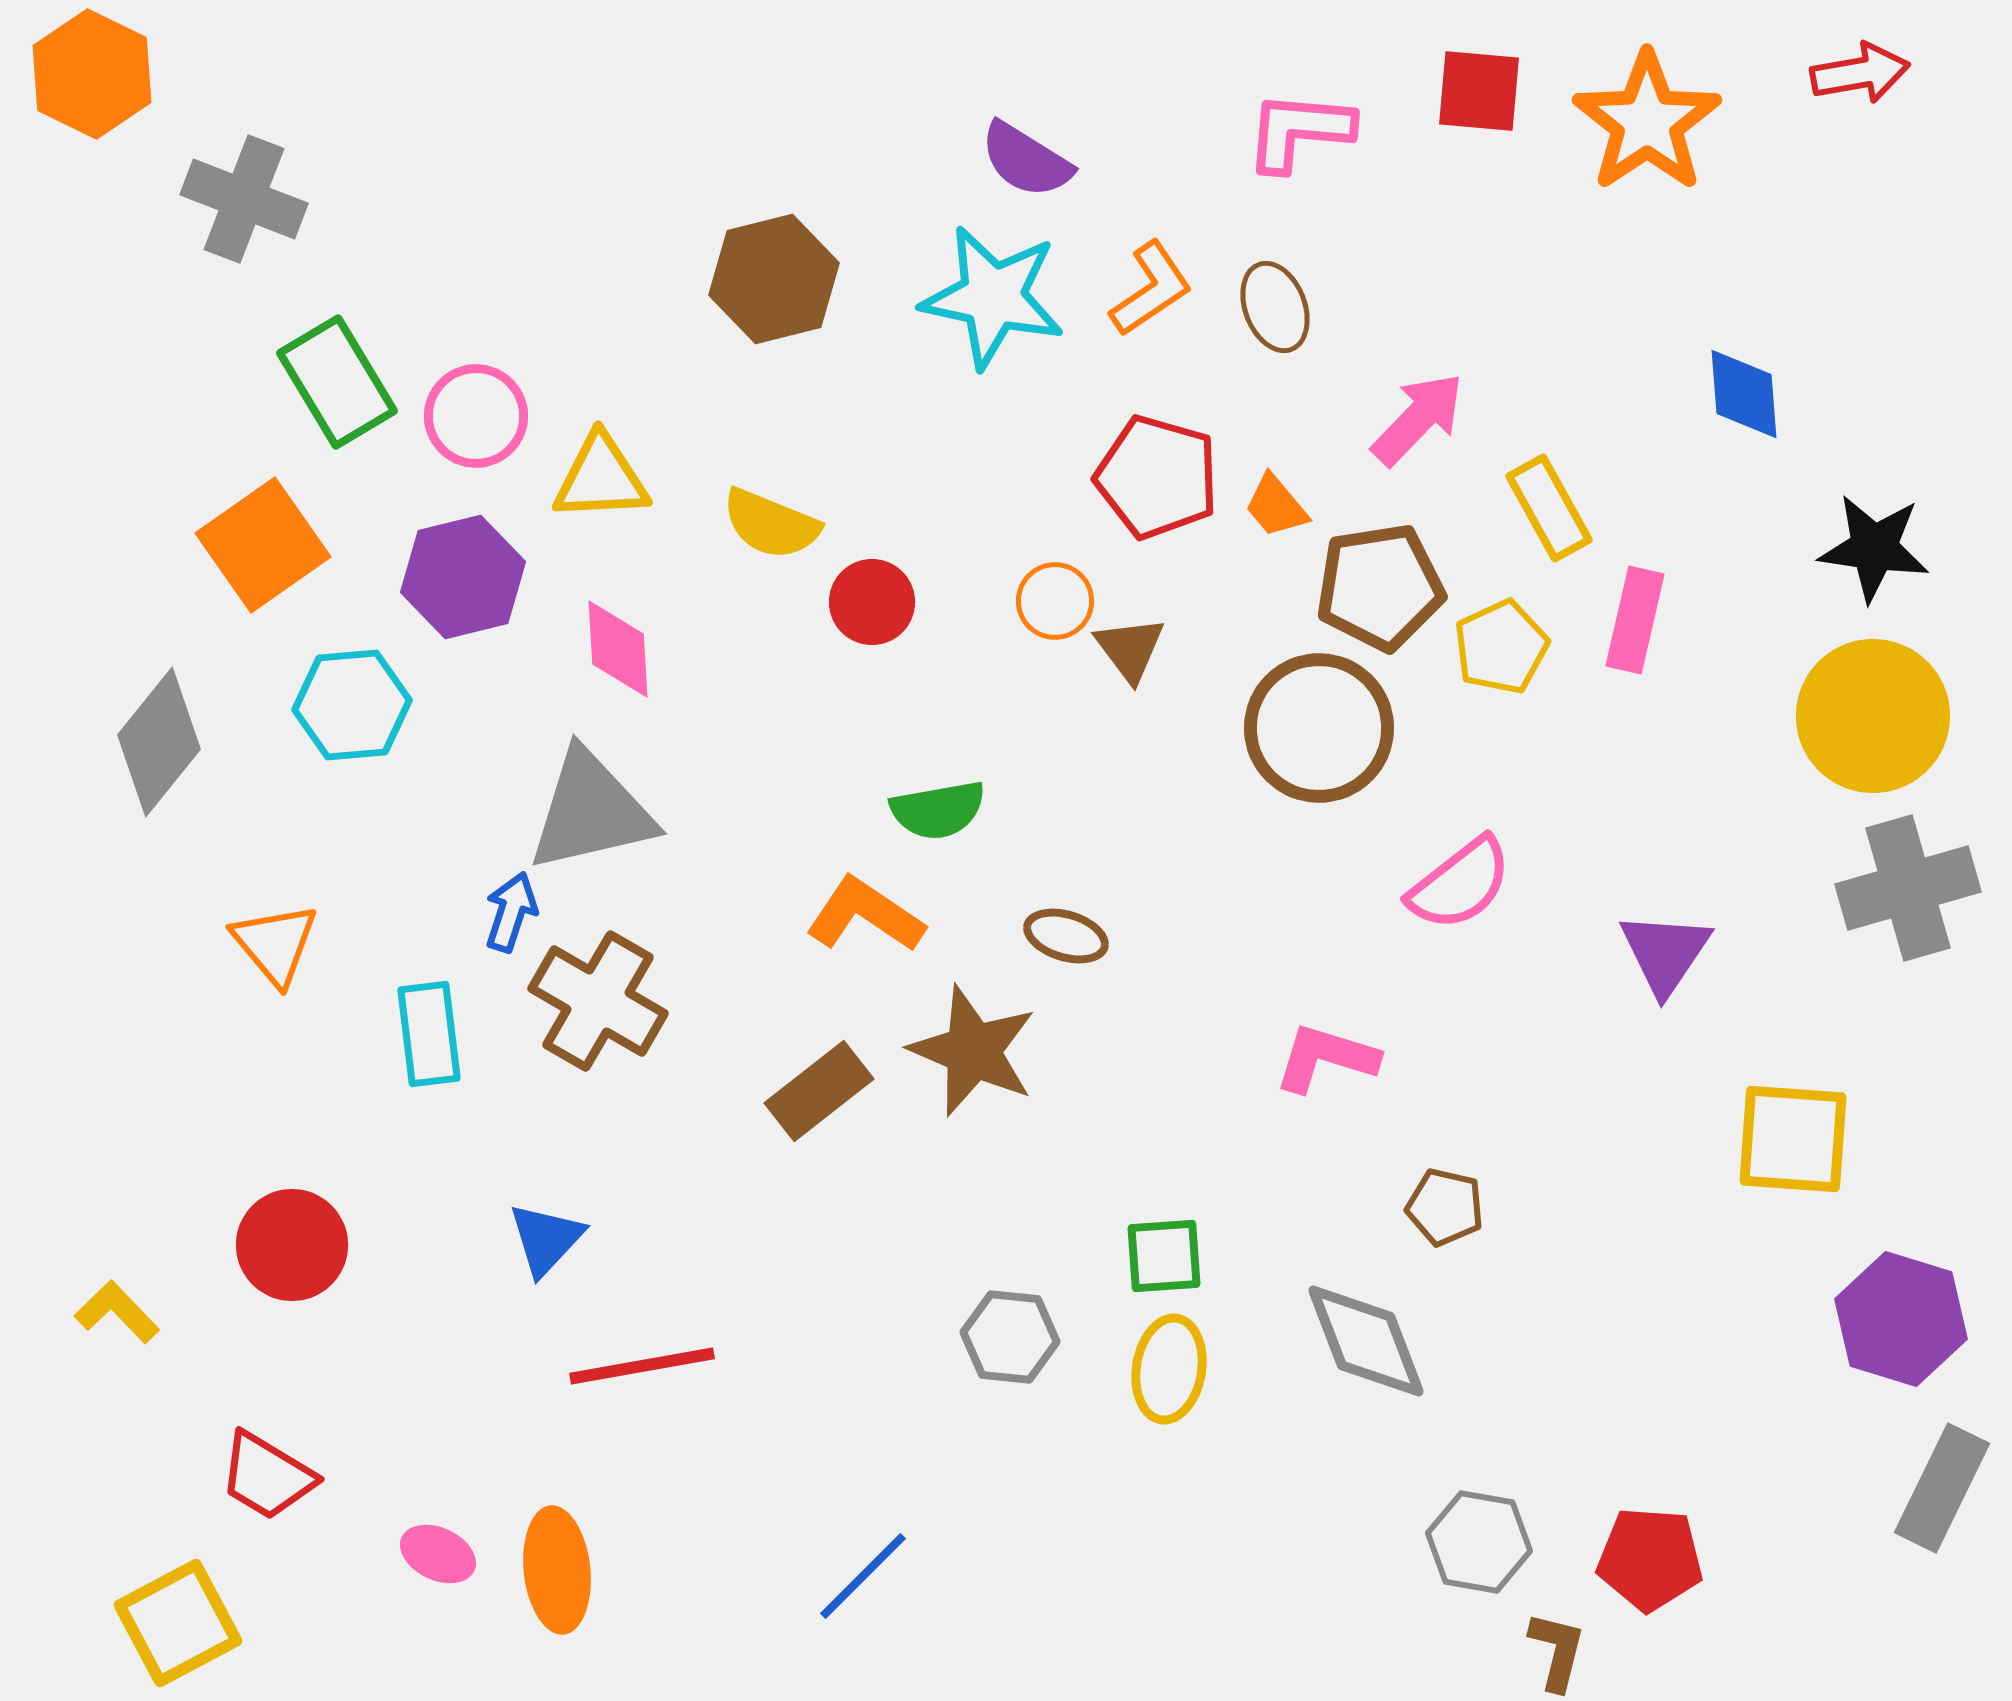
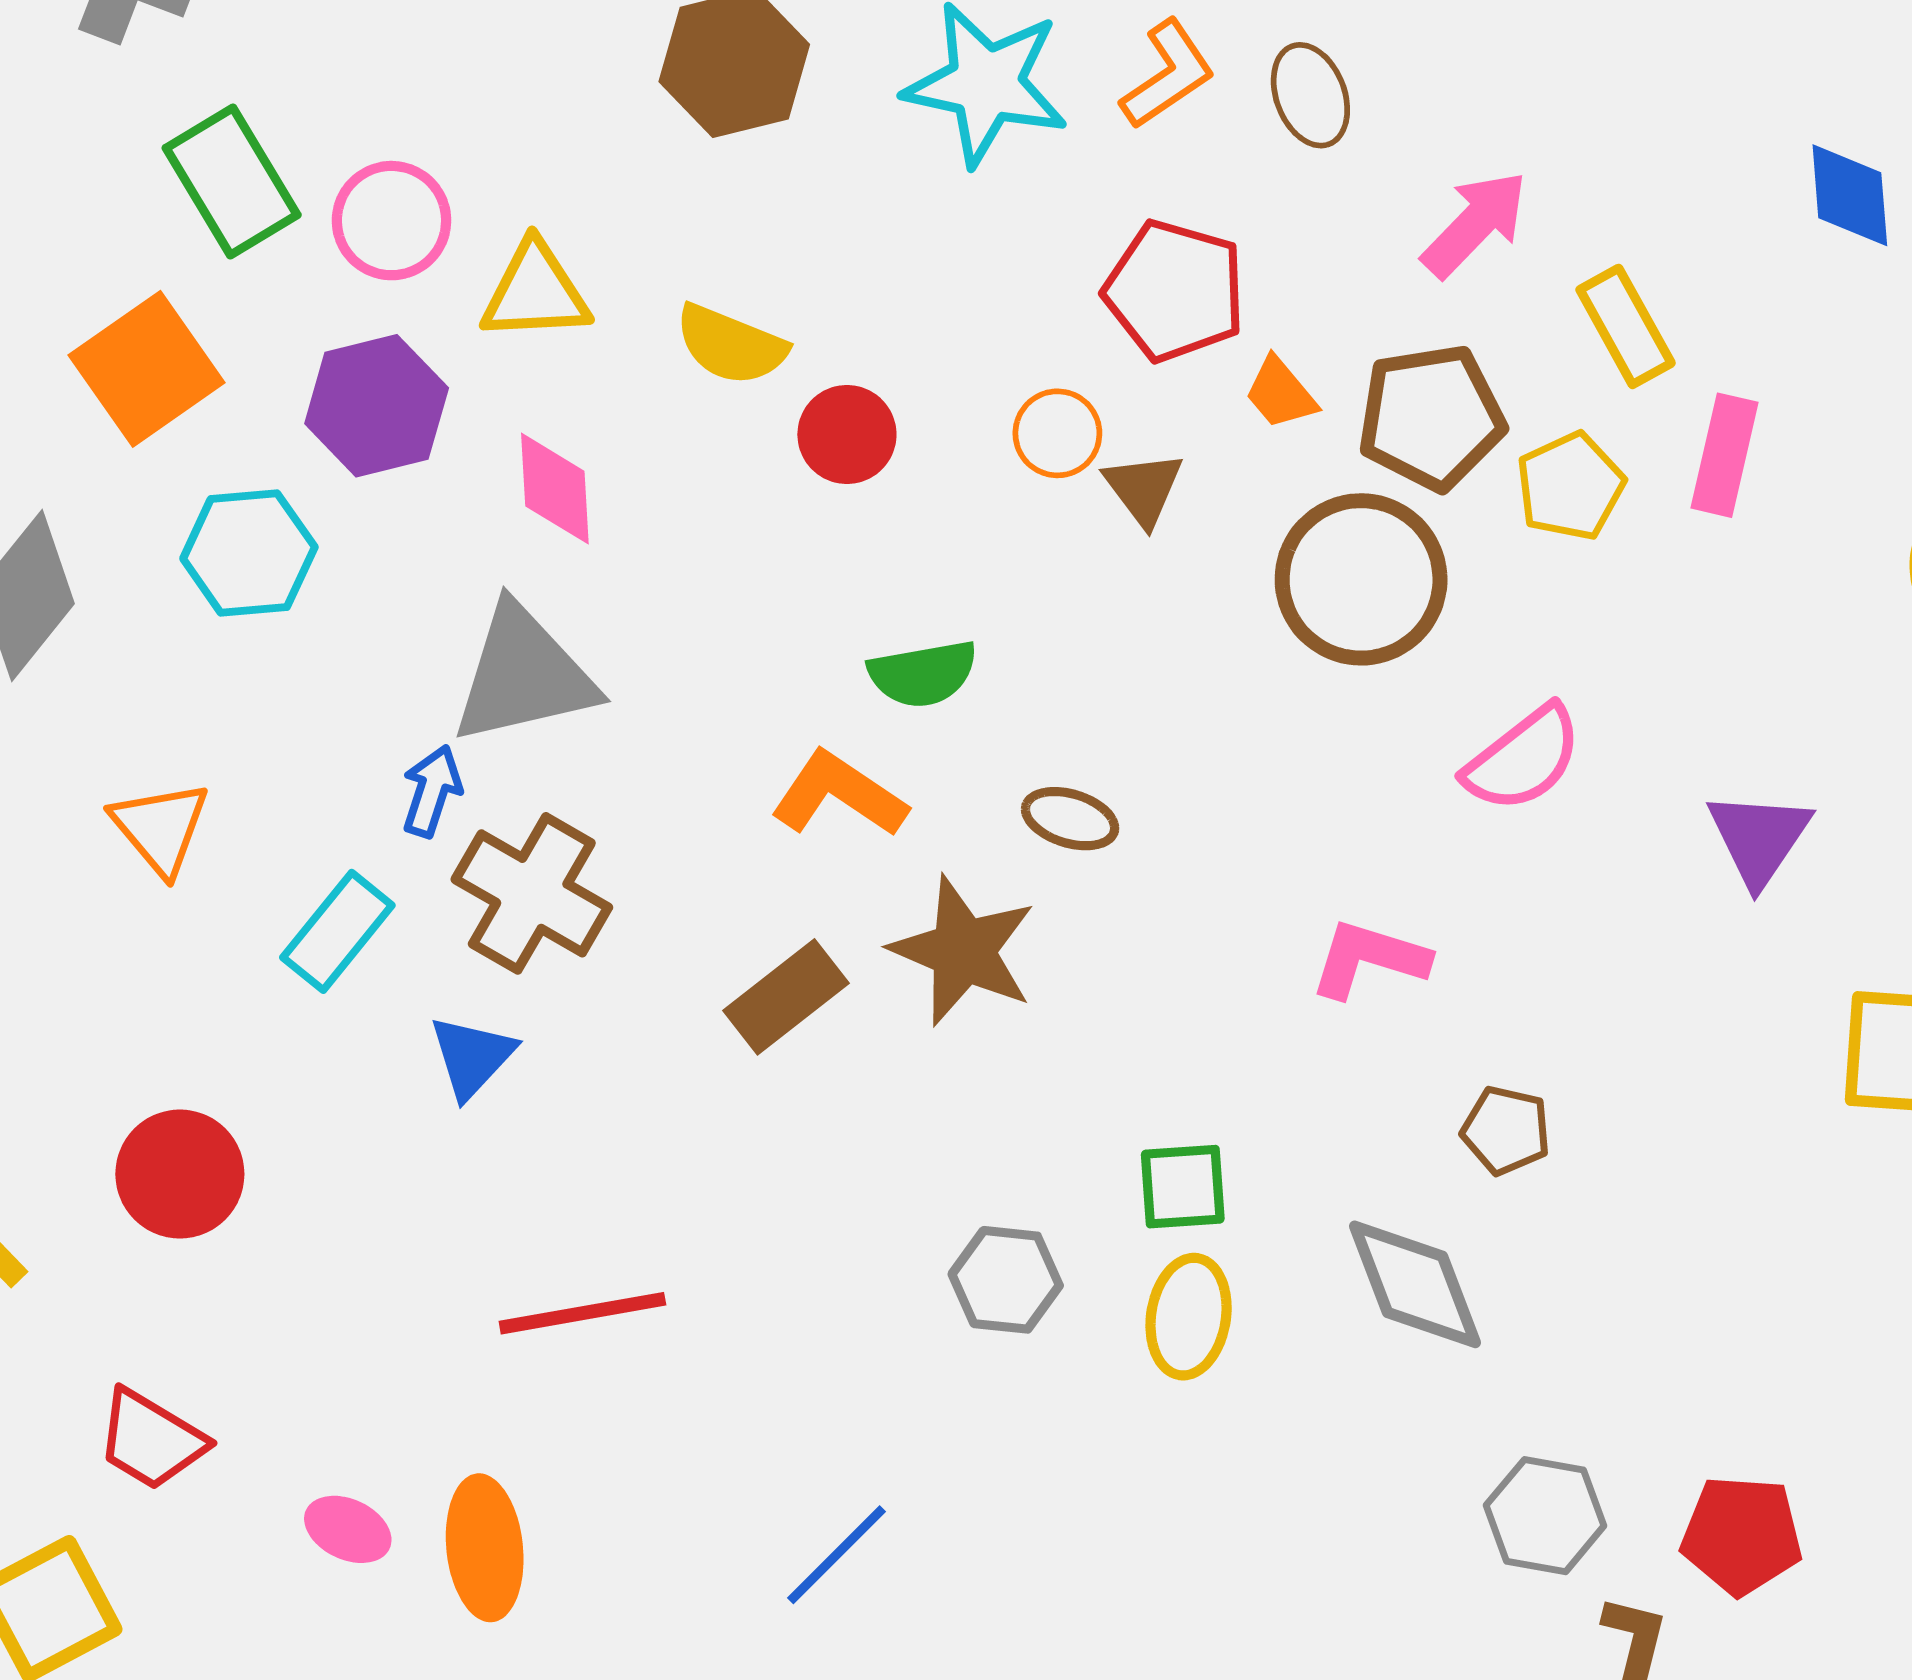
orange trapezoid: (1276, 506) -> (1281, 393), moved
cyan rectangle: (429, 1034) -> (337, 931), turned 46
blue triangle: (546, 1239) -> (472, 1057), moved

